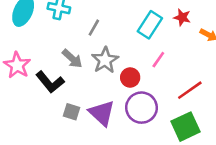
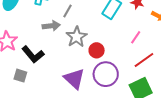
gray arrow: (72, 59) -> (51, 26), moved, turned -48
pink line: (158, 60) -> (136, 37), moved
gray square: (71, 112) -> (20, 76), moved

